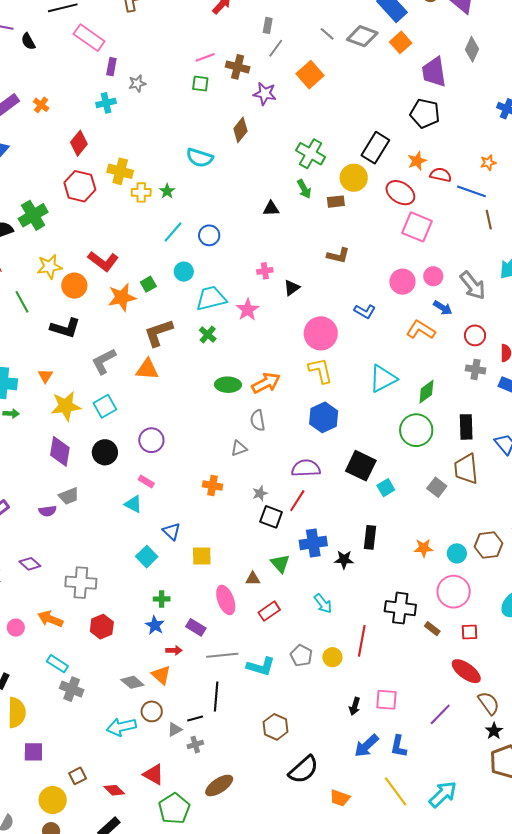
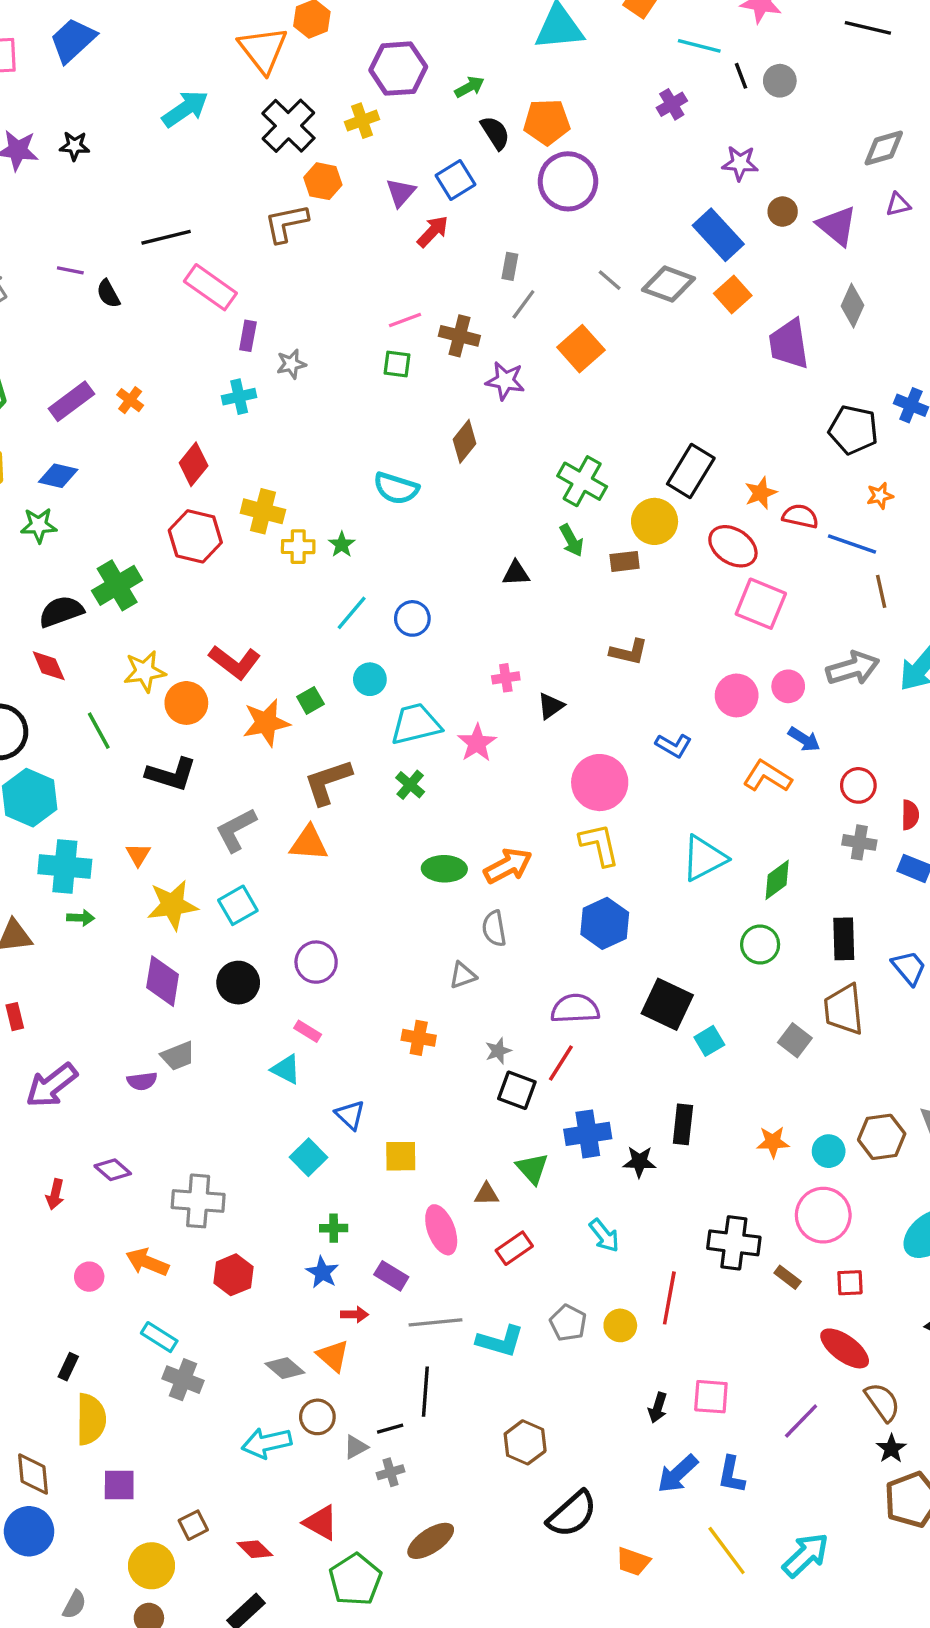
black pentagon: (425, 113) -> (853, 430), moved
gray arrow: (473, 285) -> (853, 668), moved, turned -68
green circle: (416, 430) -> (760, 944), size x0.7

